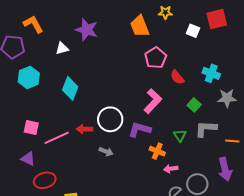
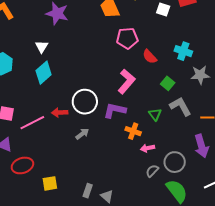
white triangle: (62, 48) -> (42, 47), moved, turned -40
pink pentagon: (156, 58) -> (127, 38), turned 30
cyan diamond: (70, 88) -> (44, 73), turned 30
gray L-shape: (206, 129) -> (180, 106), turned 60
gray arrow: (106, 152) -> (82, 134), turned -56

